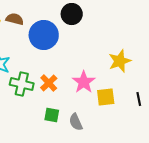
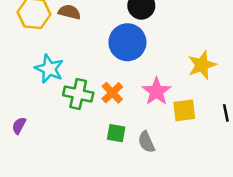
blue circle: (44, 35) -> (127, 42), moved

